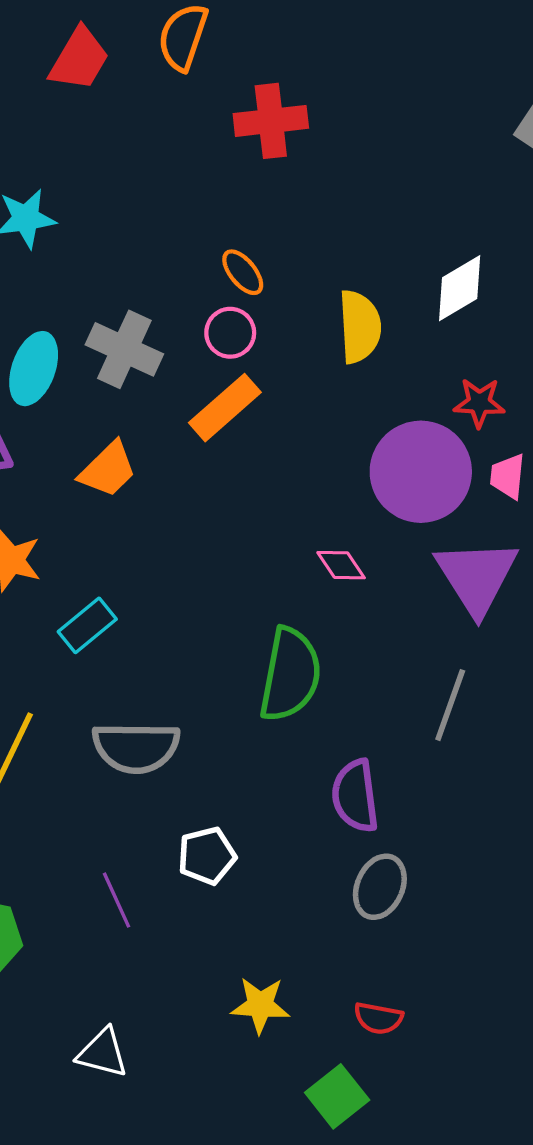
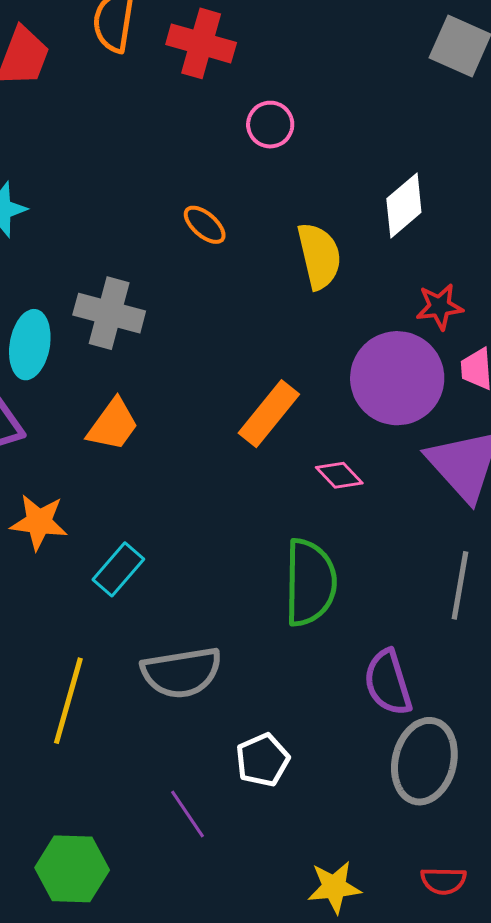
red cross: (271, 121) -> (201, 43), moved, turned 32
pink circle: (230, 333) -> (270, 125), moved
orange rectangle: (225, 408) -> (269, 414), moved
gray ellipse: (380, 887) -> (424, 761), size x1.4

